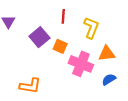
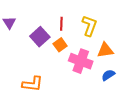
red line: (63, 16) -> (61, 24), moved
orange square: (60, 46) -> (60, 45), turned 32

